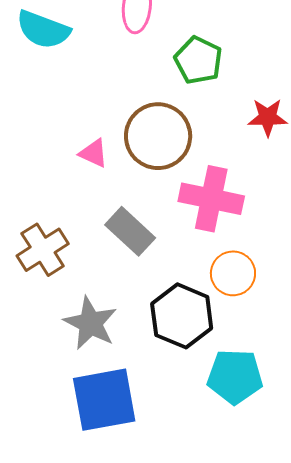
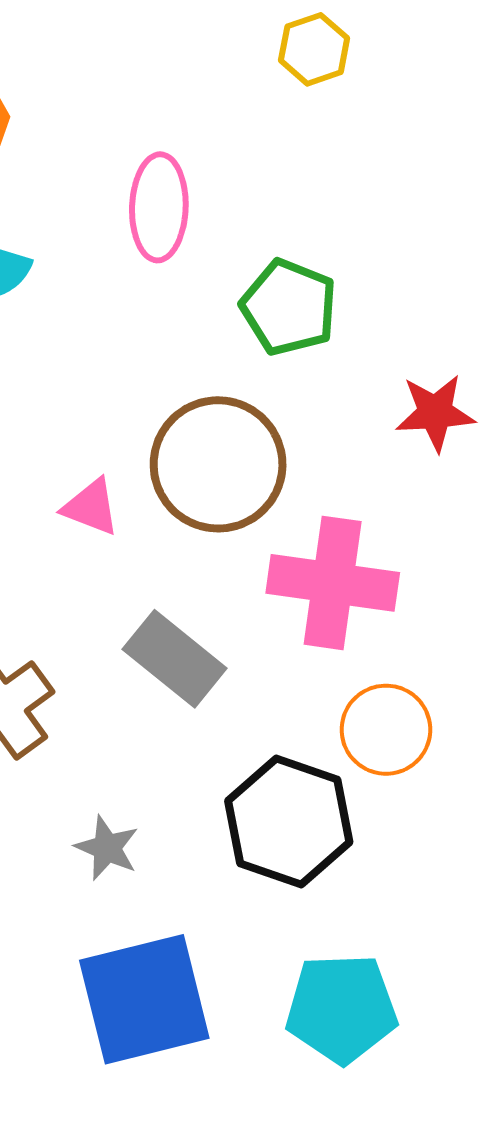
gray star: (90, 323) -> (107, 848), size x0.6
cyan pentagon: (235, 377) -> (341, 1008), moved

